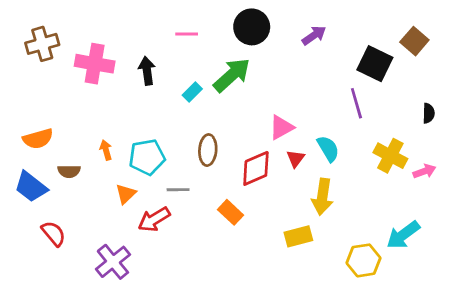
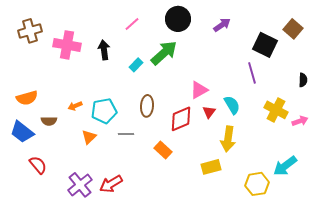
pink line: (187, 34) -> (132, 24), turned -42
orange arrow: (106, 150) -> (75, 106), turned -96
red arrow: (154, 219) -> (111, 184), moved

